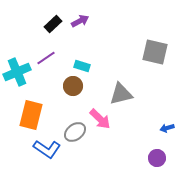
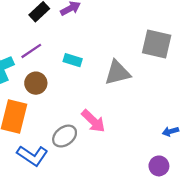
brown circle: (73, 86) -> (36, 83), moved
gray triangle: (121, 94) -> (118, 73), moved

